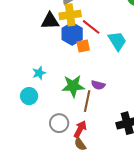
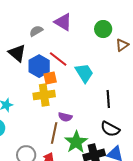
yellow cross: (70, 15) -> (44, 95), moved
black triangle: (50, 21) -> (17, 53), turned 42
green star: (73, 86) -> (76, 142), moved, turned -30

